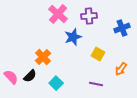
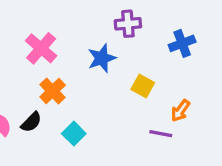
pink cross: (58, 14) -> (41, 48), moved
purple line: (96, 84) -> (161, 134), moved

